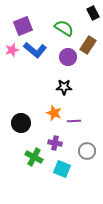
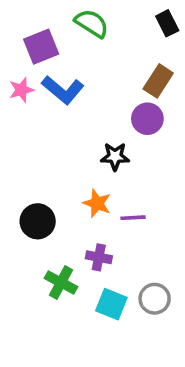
green semicircle: (64, 28) -> (92, 23), moved
purple circle: (68, 57) -> (147, 119), moved
gray circle: (87, 151) -> (155, 299), moved

